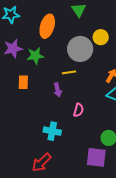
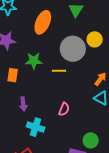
green star: (35, 56) -> (34, 61), moved
purple arrow: (58, 90) -> (23, 104), moved

